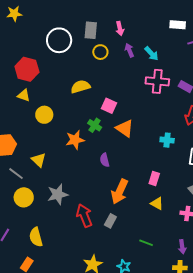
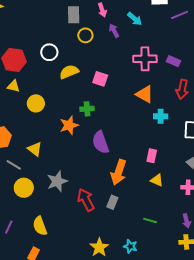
white circle: (59, 40) -> (49, 52), moved, size x0.7
cyan arrow: (151, 54) -> (135, 19), moved
pink square: (109, 106) -> (100, 79), moved
green cross: (95, 125) -> (87, 109), turned -32
orange triangle: (125, 128) -> (145, 94), moved
purple semicircle: (105, 160) -> (100, 142), size x1.6

